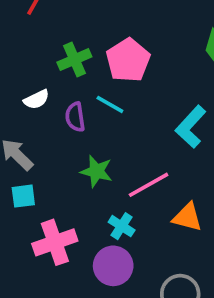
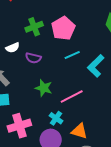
cyan line: (110, 104) -> (72, 55), moved, turned -56
purple semicircle: (75, 117) -> (33, 58), turned -70
orange triangle: (187, 217) -> (79, 131), moved

